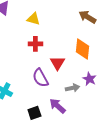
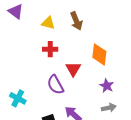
brown arrow: (87, 17) -> (76, 21), moved, turned -144
gray arrow: (72, 88) -> (109, 108), moved

